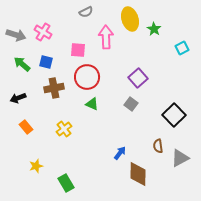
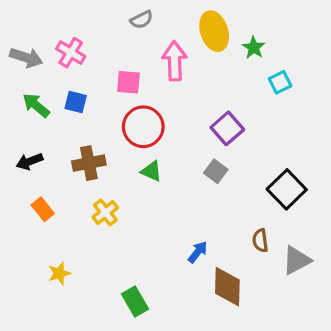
cyan square: (182, 48) -> (280, 82), moved
brown cross: (54, 88) -> (89, 163), moved
green rectangle: (66, 183) -> (135, 301), moved

